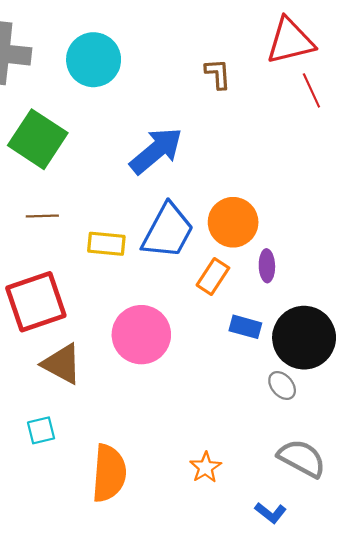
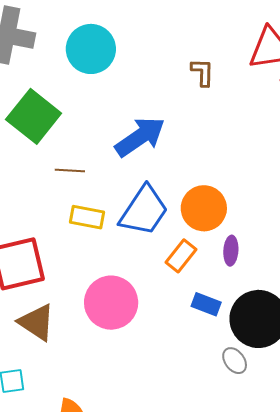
brown line: (42, 216) -> (70, 171), moved

